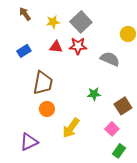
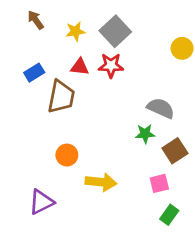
gray semicircle: (110, 59) -> (161, 108), moved
brown trapezoid: (43, 83) -> (61, 97), moved
green star: (94, 94) -> (145, 134), moved
yellow arrow: (71, 128) -> (101, 182), turned -120
pink square: (112, 129) -> (159, 183), turned 32

